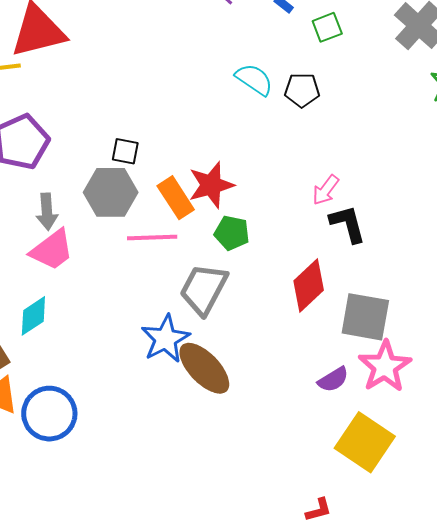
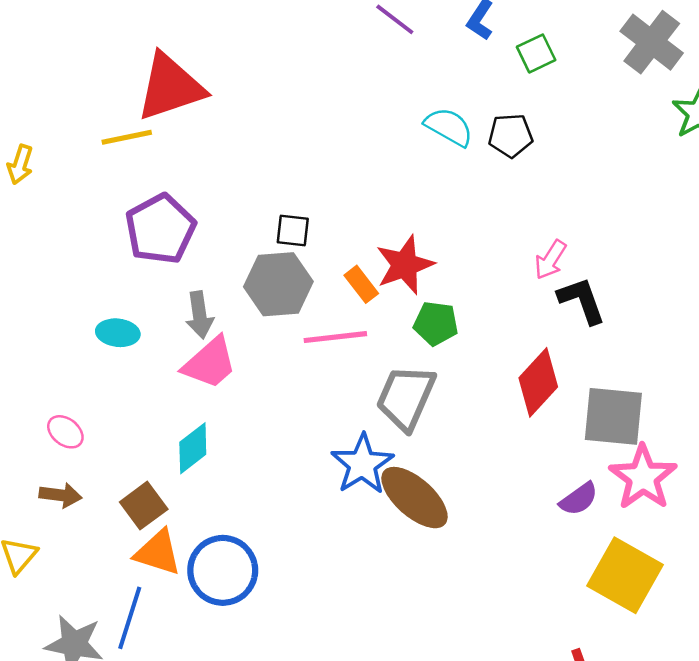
orange rectangle: (176, 198) -> (361, 284), size x0.7

